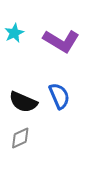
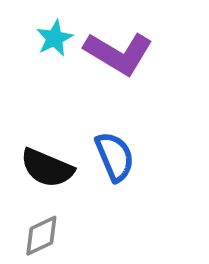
cyan star: (14, 33) -> (55, 38), moved

